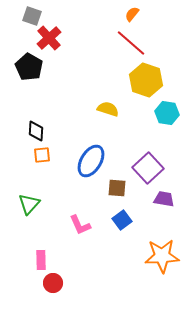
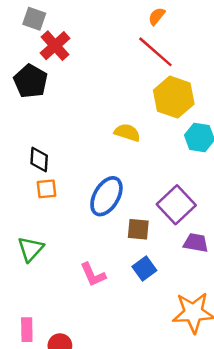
pink rectangle: (41, 260) -> (27, 330), moved

